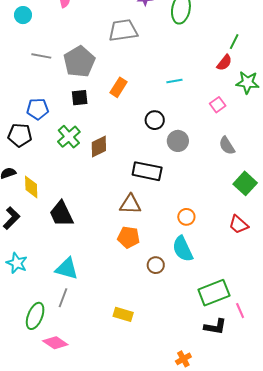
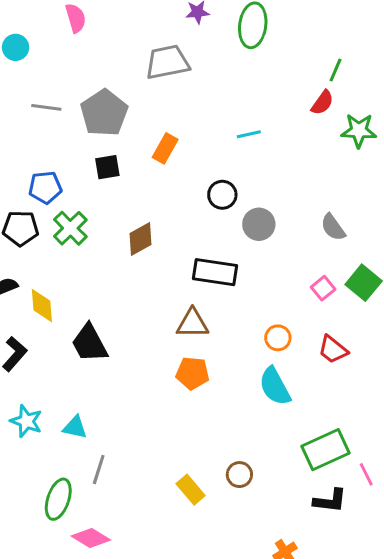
pink square: (218, 105) -> (323, 288), moved
green cross: (69, 137) -> (70, 228), moved
red trapezoid: (238, 225) -> (333, 350), moved
brown circle: (156, 265) -> (239, 475), moved
cyan triangle: (67, 269) -> (75, 427), moved, size x0.7
yellow rectangle: (123, 314) -> (191, 490), turned 36

